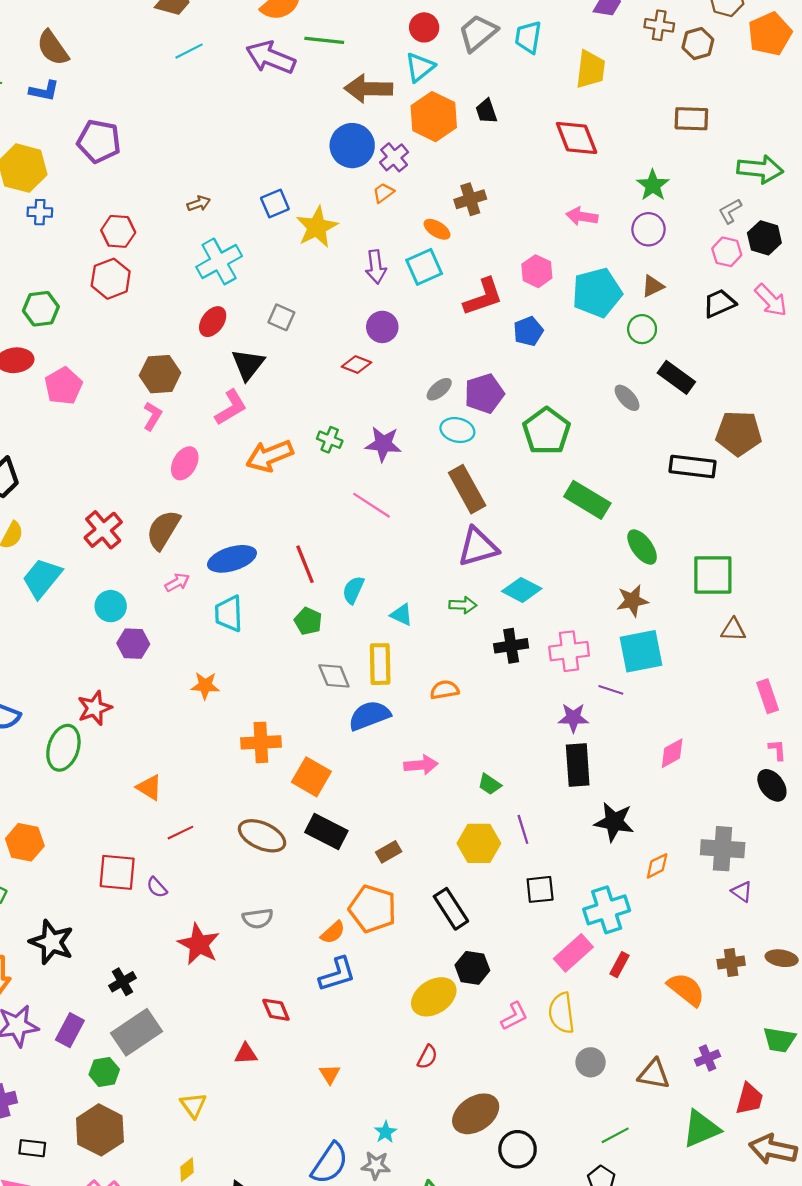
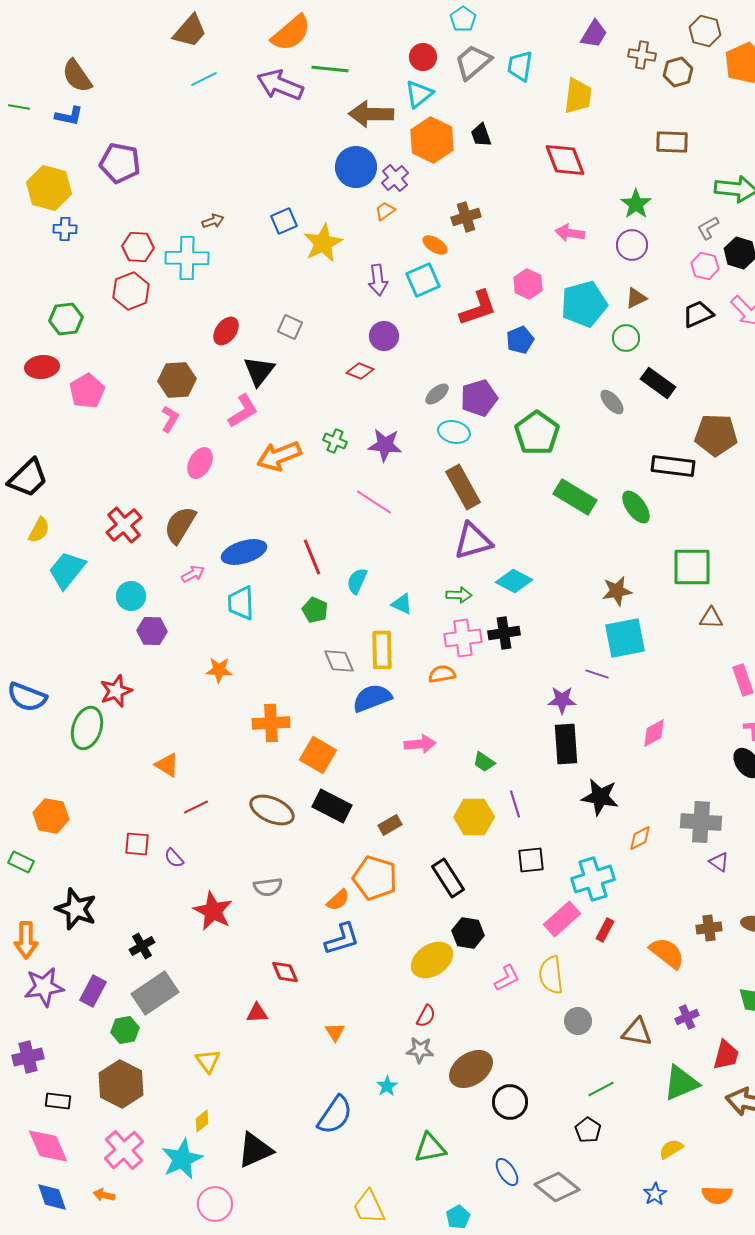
cyan cross: (219, 261) -> (187, 258), moved, turned 30
green ellipse: (642, 547) -> (636, 507), moved
pink cross: (569, 651) -> (463, 638), moved
red square: (117, 872) -> (137, 844), size x0.7
gray star: (376, 1165) -> (420, 1050), moved

